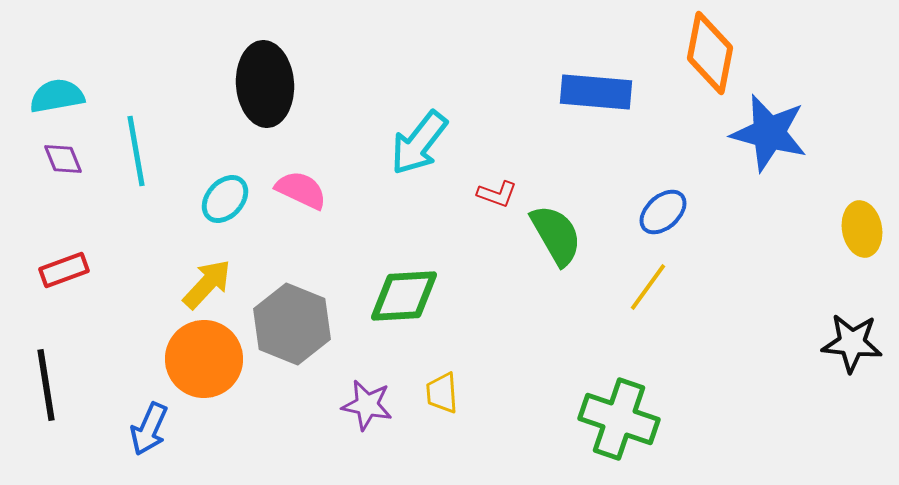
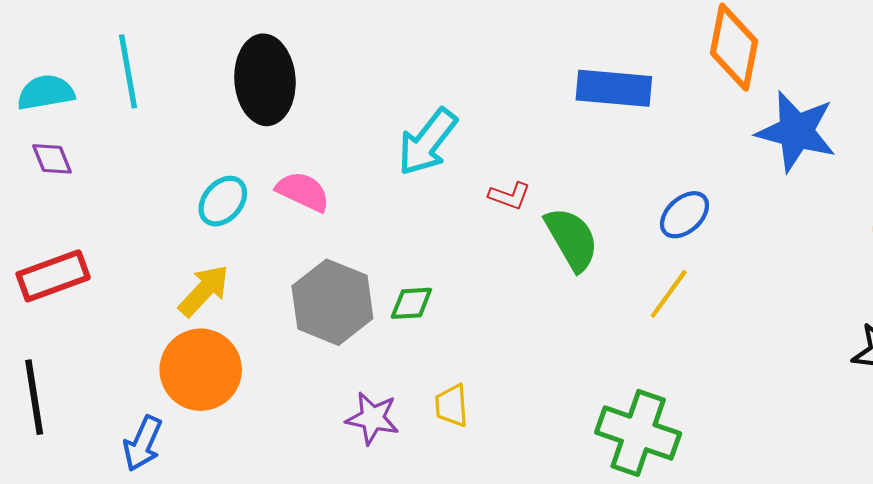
cyan line: (136, 151) -> (128, 71), moved
red rectangle: (64, 270) -> (53, 276), size x1.4
green diamond: (404, 296) -> (411, 303), size x0.6
gray hexagon: (292, 324) -> (332, 302), moved

